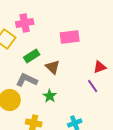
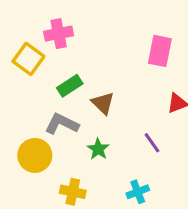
pink rectangle: (70, 37) -> (160, 51), moved, turned -72
purple line: (93, 86) -> (152, 143), moved

